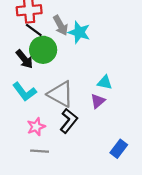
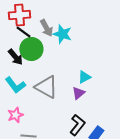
cyan triangle: (105, 82) -> (84, 77), turned -40
black L-shape: (69, 121) -> (77, 125), moved
pink star: (36, 127) -> (15, 115), moved

